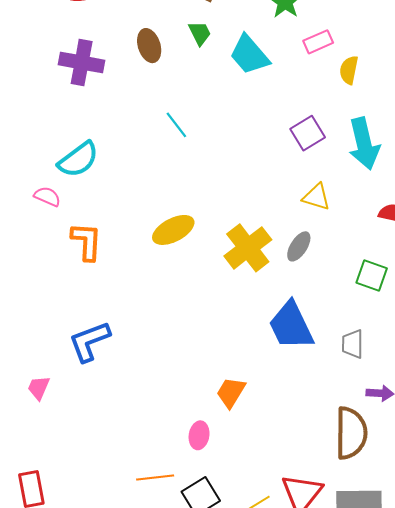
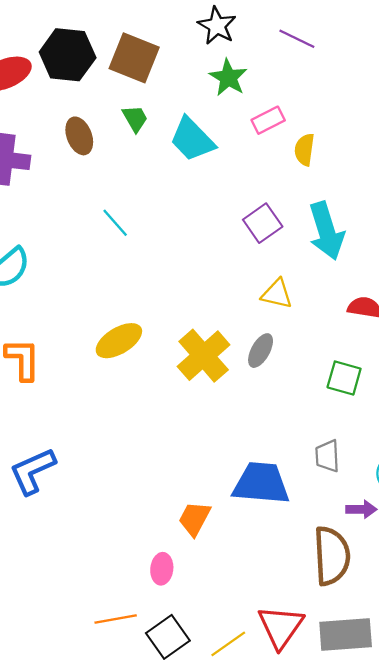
blue trapezoid: (291, 326) -> (261, 483), moved, turned 124

